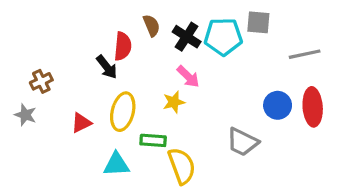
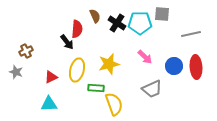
pink arrow: (188, 77) -> (145, 57), moved
yellow star: (174, 102) -> (109, 64), size x1.5
gray trapezoid: (242, 142) -> (152, 89), turned -50
cyan triangle: (116, 164) -> (49, 104), moved

